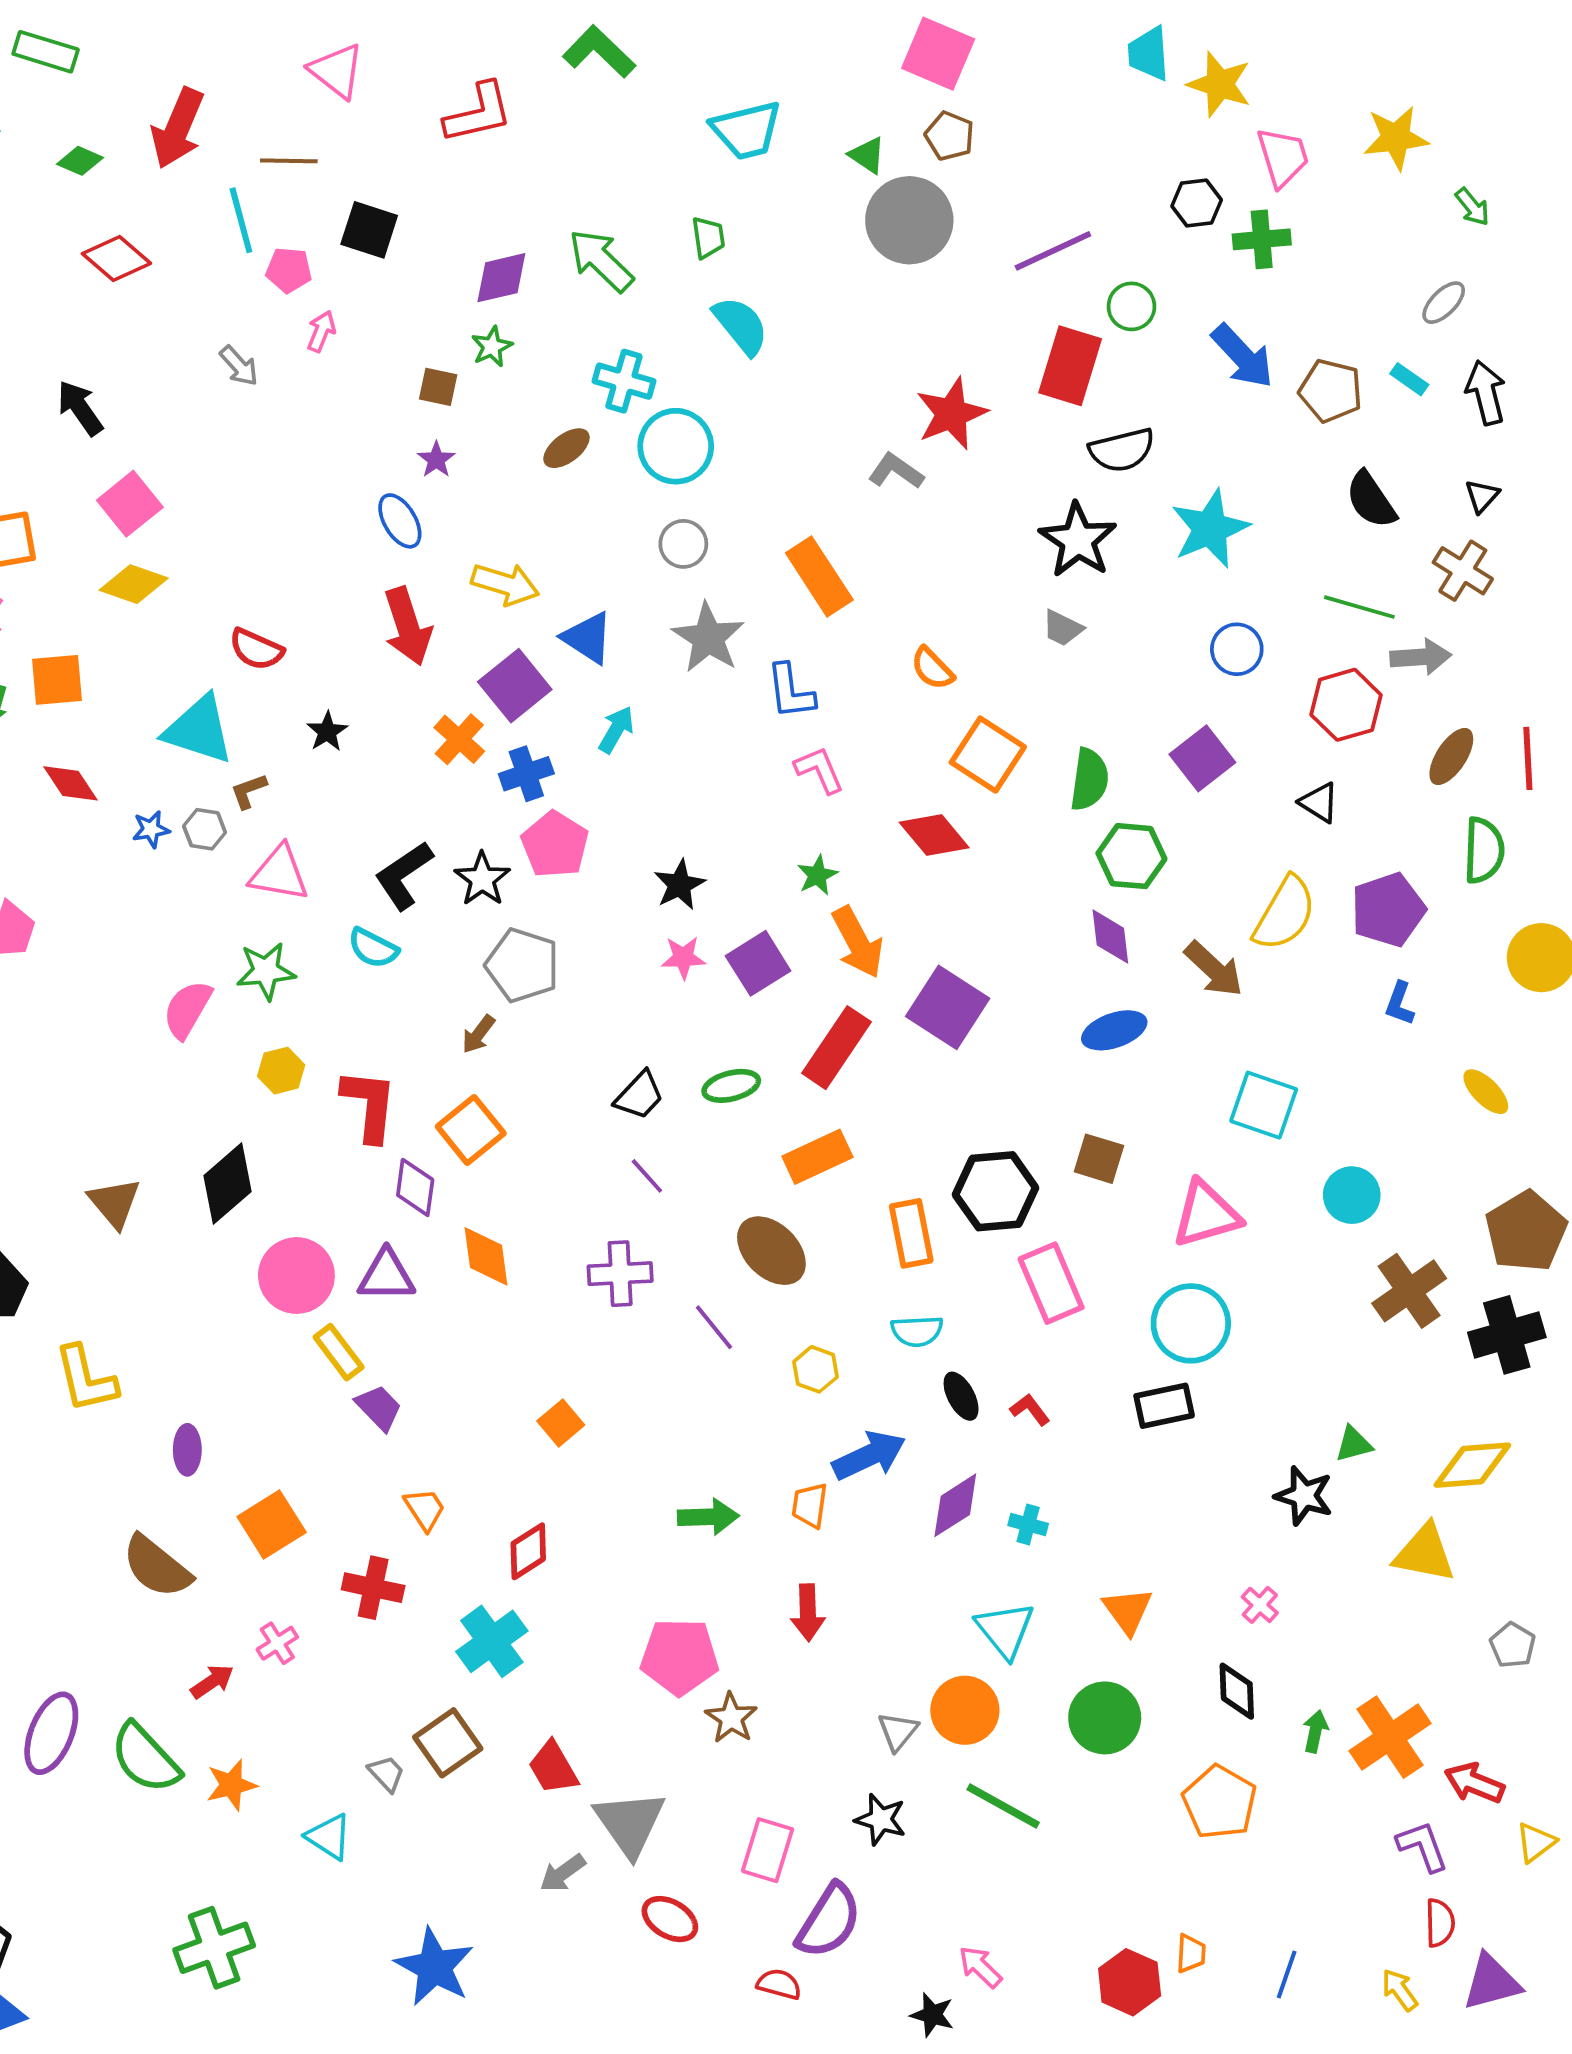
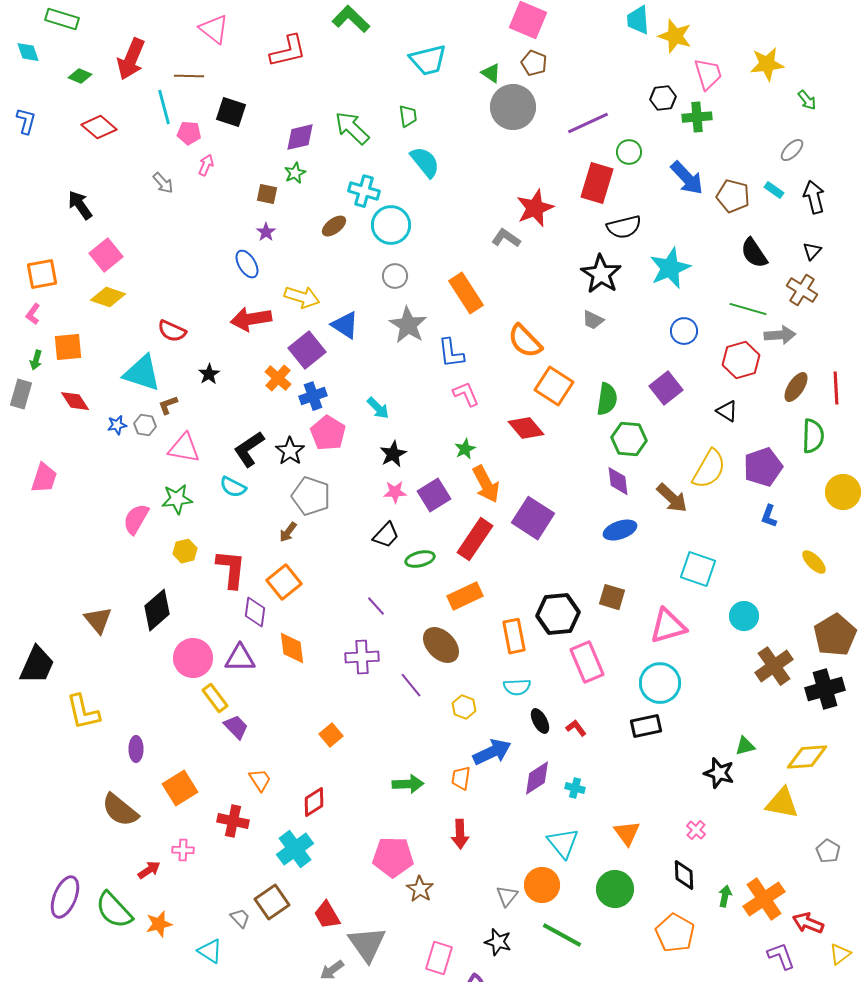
red arrow: (408, 626) -> (251, 319), turned 99
orange semicircle: (932, 668) -> (525, 341), size x1.5
cyan arrow: (616, 730) -> (378, 408), moved, turned 105
black trapezoid: (639, 1095) -> (386, 535), moved
pink cross: (277, 1643) -> (183, 850), turned 35

